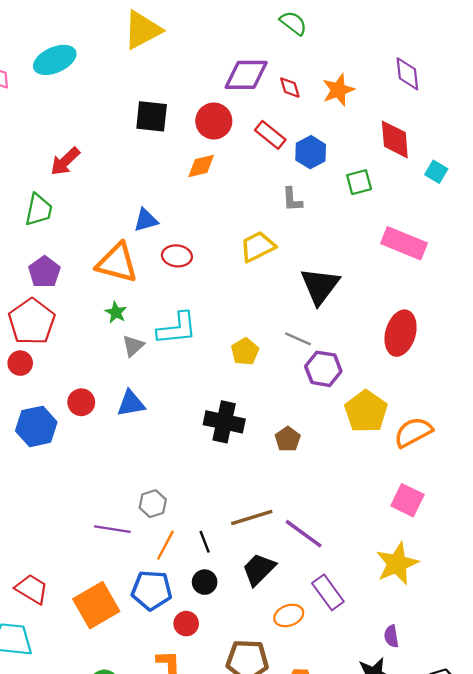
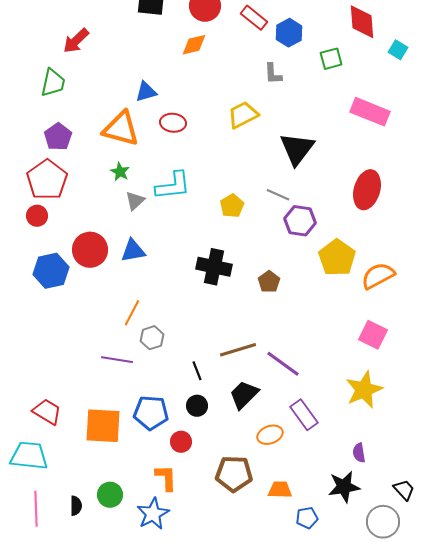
red circle: (81, 402) -> (90, 250), size x1.5
orange line: (165, 545) -> (132, 313), moved
orange square: (96, 605) -> (103, 426), turned 33

